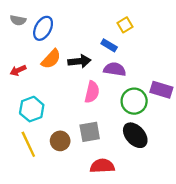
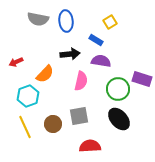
gray semicircle: (18, 20) -> (38, 19), moved, size x1.5
blue ellipse: (43, 28) -> (66, 21), moved, turned -35
orange semicircle: (51, 59) -> (45, 74), moved

